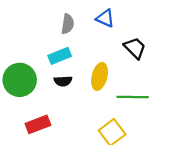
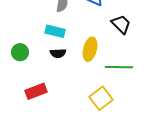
cyan rectangle: (60, 56) -> (55, 31), turned 36
green circle: (20, 80) -> (20, 52), size x0.6

